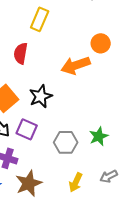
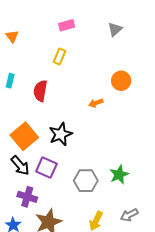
yellow rectangle: (40, 19) -> (60, 57), size x0.7
orange arrow: (76, 65) -> (96, 103), size x0.5

